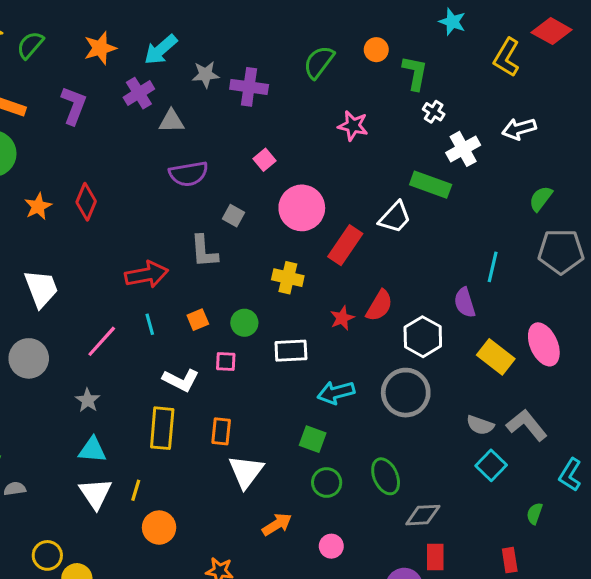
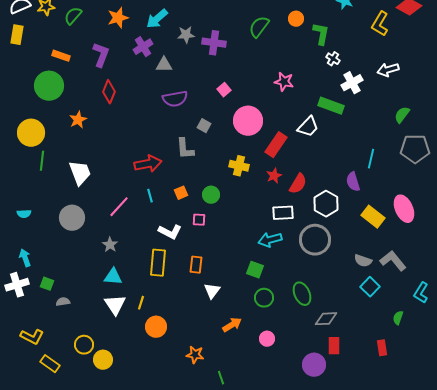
pink star: (353, 126) -> (284, 82), moved
red diamond: (86, 202) -> (109, 92), moved
red star: (342, 318) -> (274, 176), moved
white rectangle: (291, 351) -> (283, 213), moved
white triangle: (246, 472) -> (212, 291), size x0.7

